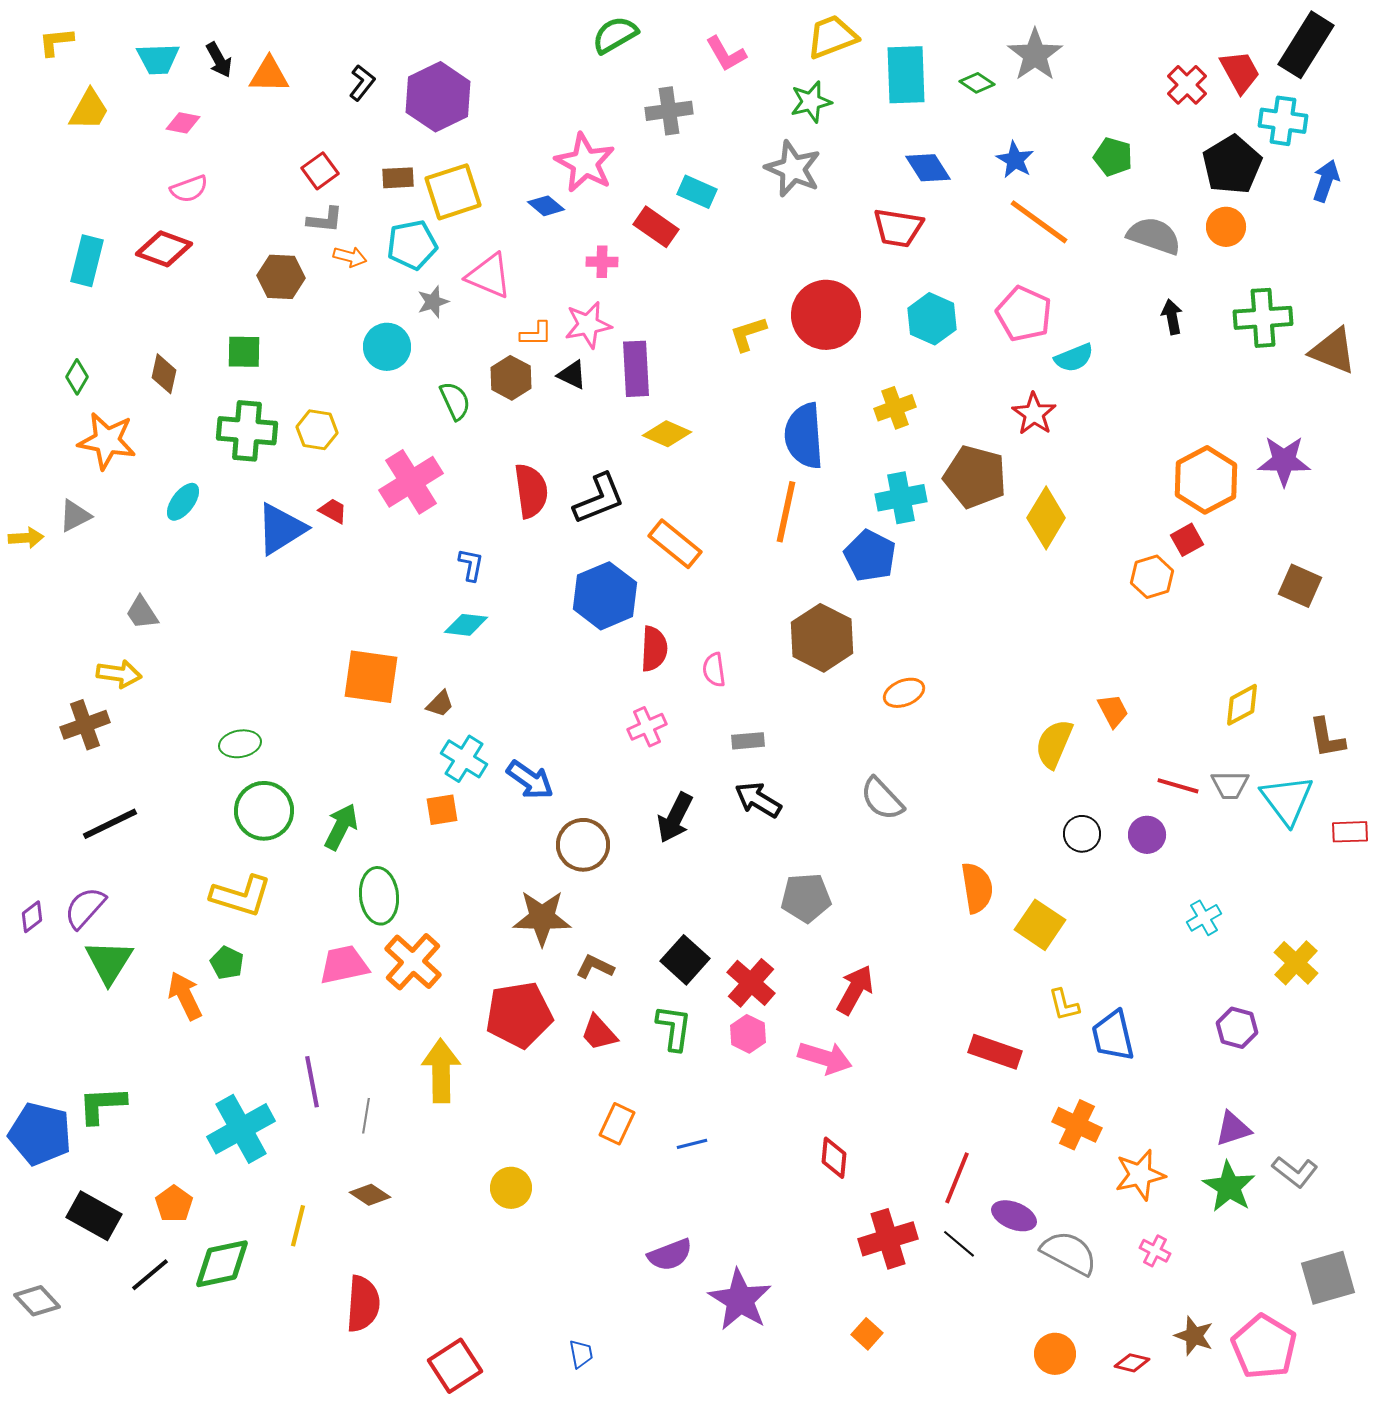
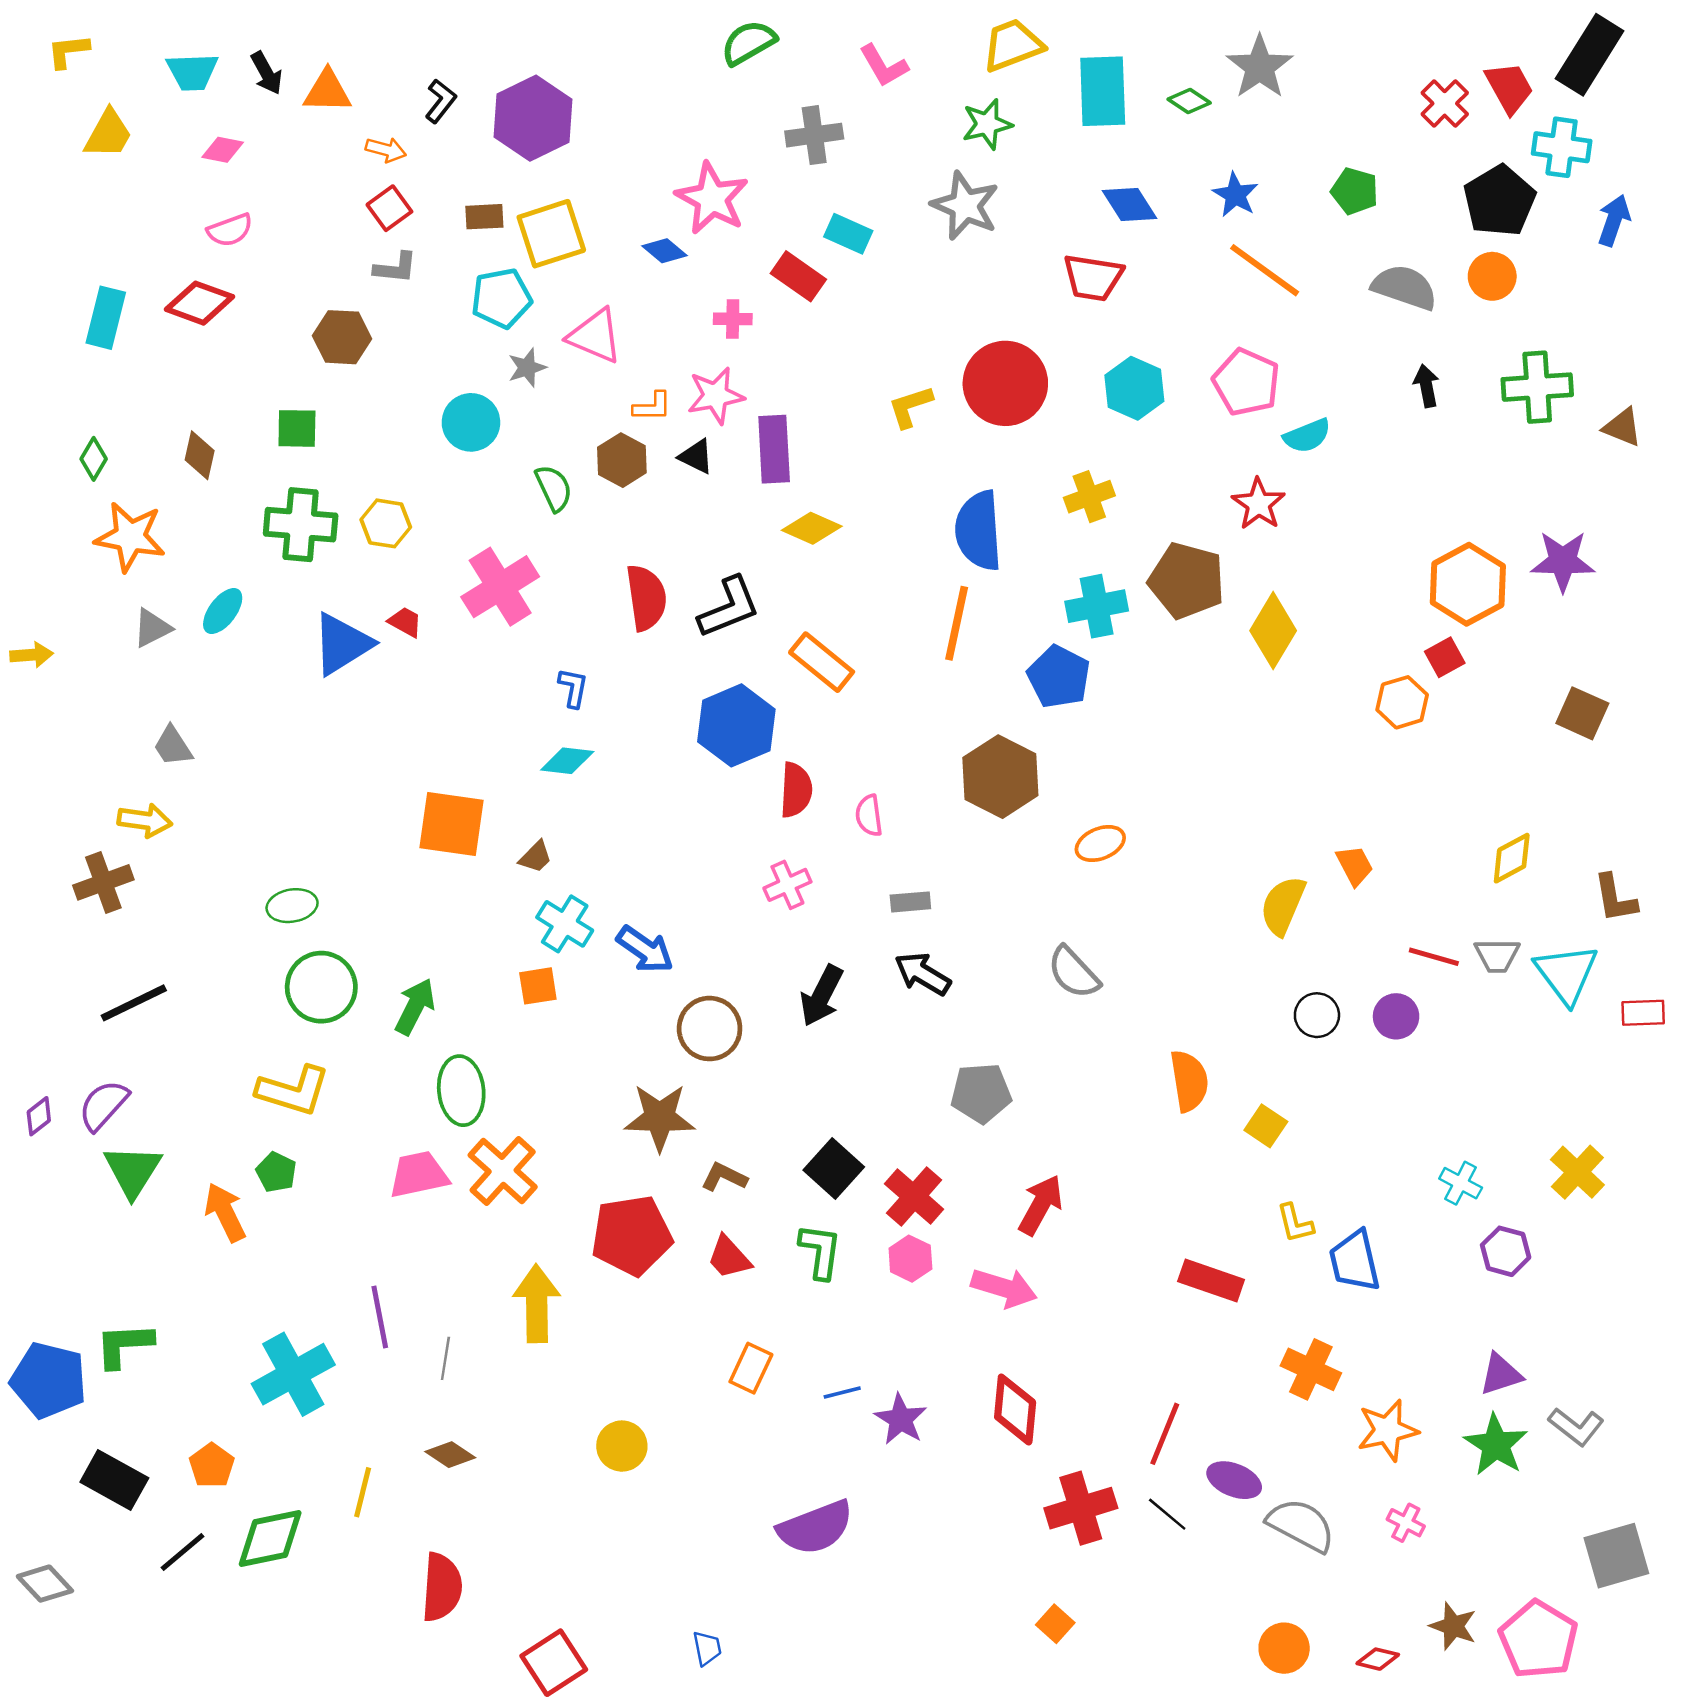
orange arrow: (350, 257) -> (386, 150), moved
brown triangle: (1333, 351) -> (1622, 427), size x0.7
gray triangle: (75, 516) -> (152, 628), moved
cyan cross: (1204, 918) -> (1461, 1183), moved, turned -32
yellow square: (1040, 925) -> (1266, 1126), size x0.7
red diamond: (834, 1158) -> (1015, 1410), size x1.4
purple semicircle: (670, 1255) -> (815, 1528), size x1.4
purple star: (740, 1300) -> (901, 1419), moved, size x0.7

